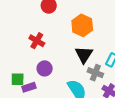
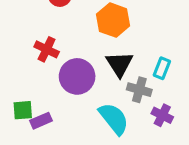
purple circle: (45, 68) -> (77, 76), moved, size x1.5

